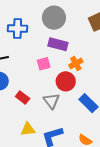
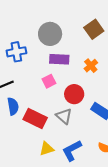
orange cross: (76, 63) -> (91, 66), moved
red rectangle: (23, 98) -> (35, 118), size x1.6

